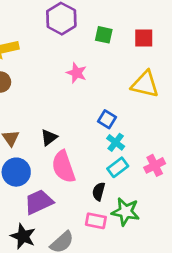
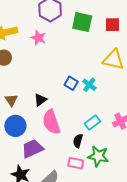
green square: (104, 35) -> (82, 22), size x1.5
pink star: (77, 73) -> (38, 38), moved
blue square: (107, 119) -> (71, 83), moved
cyan cross: (116, 142) -> (89, 85), moved

